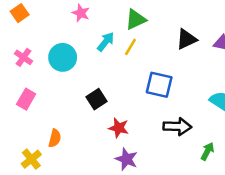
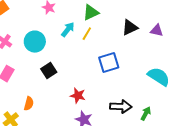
blue square: (159, 85) -> (109, 63), turned -30
black square: (97, 99) -> (49, 71), moved
black arrow: (177, 127) -> (121, 107), moved

